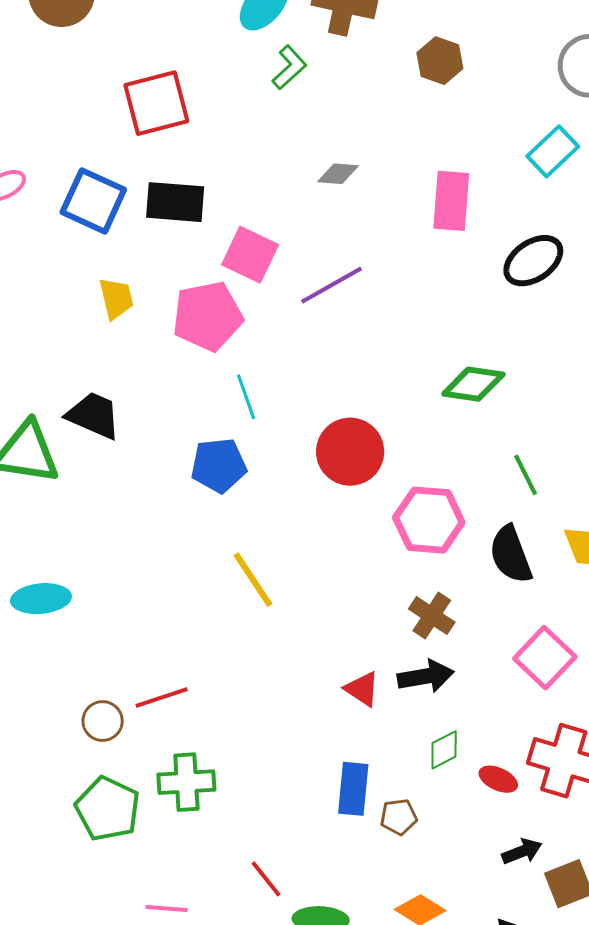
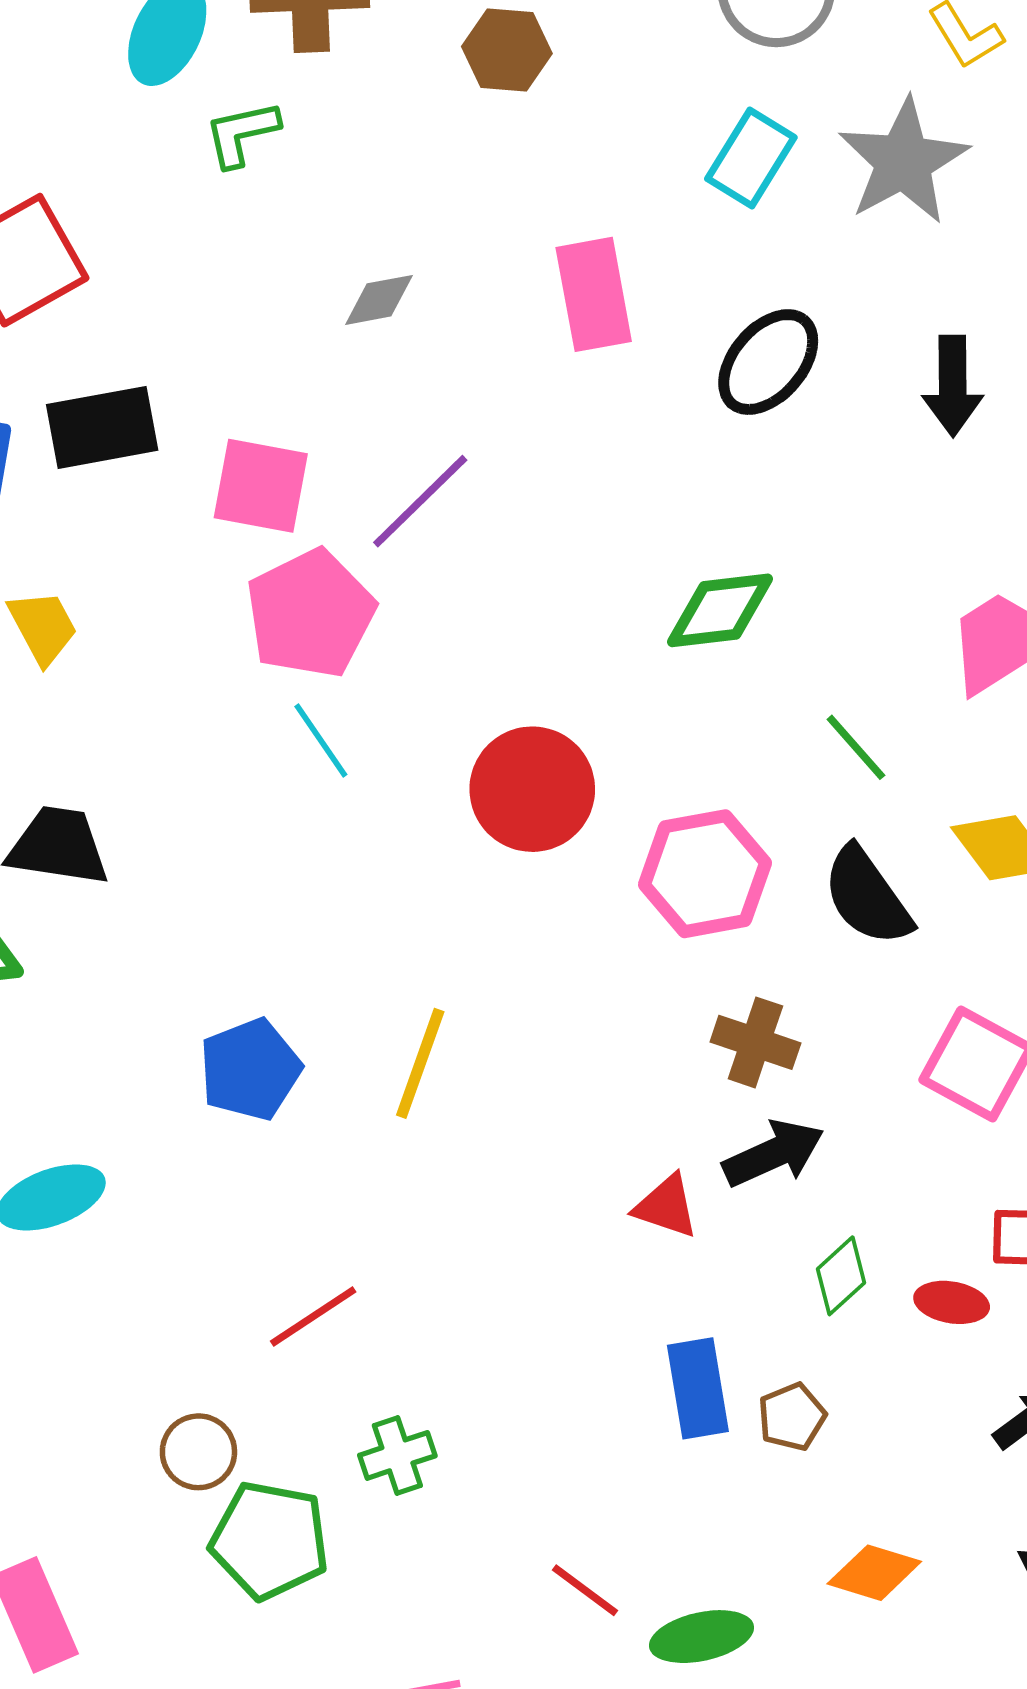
green L-shape: (289, 67) -> (242, 134), turned -135
pink pentagon: (208, 316) -> (310, 614), moved
blue pentagon: (219, 465) -> (250, 1069), moved
yellow line: (253, 580) -> (420, 1063), turned 68
brown circle: (103, 721) -> (198, 1452), moved
green cross: (186, 782) -> (397, 1455), size x0.7

